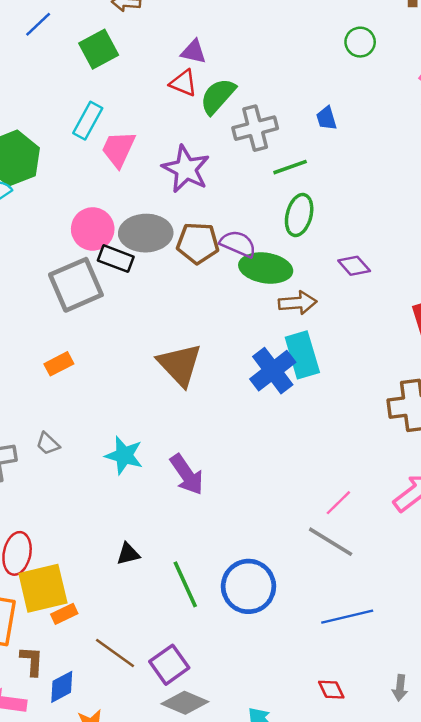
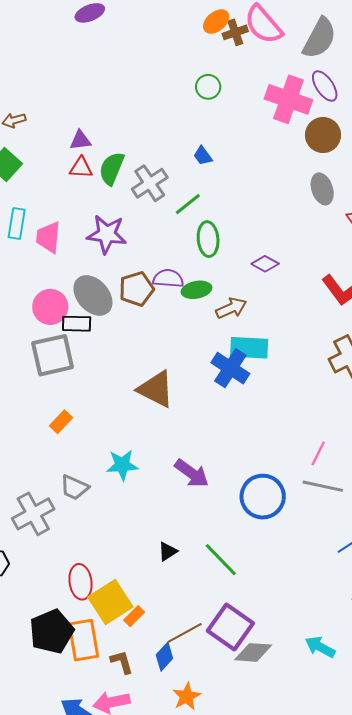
gray ellipse: (146, 233) -> (93, 295), turned 69
green ellipse: (266, 268) -> (196, 290), size x0.7
gray square: (76, 285) -> (53, 355), turned 30
cyan rectangle: (302, 355) -> (249, 348), turned -51
gray trapezoid: (48, 444) -> (74, 487), size x1.4
cyan star: (124, 455) -> (122, 465), moved
blue circle: (248, 586) -> (263, 497), moved
brown line: (115, 653) -> (185, 633), turned -45
purple square: (169, 665) -> (230, 627), size x1.4
blue diamond: (62, 687) -> (164, 657), moved

